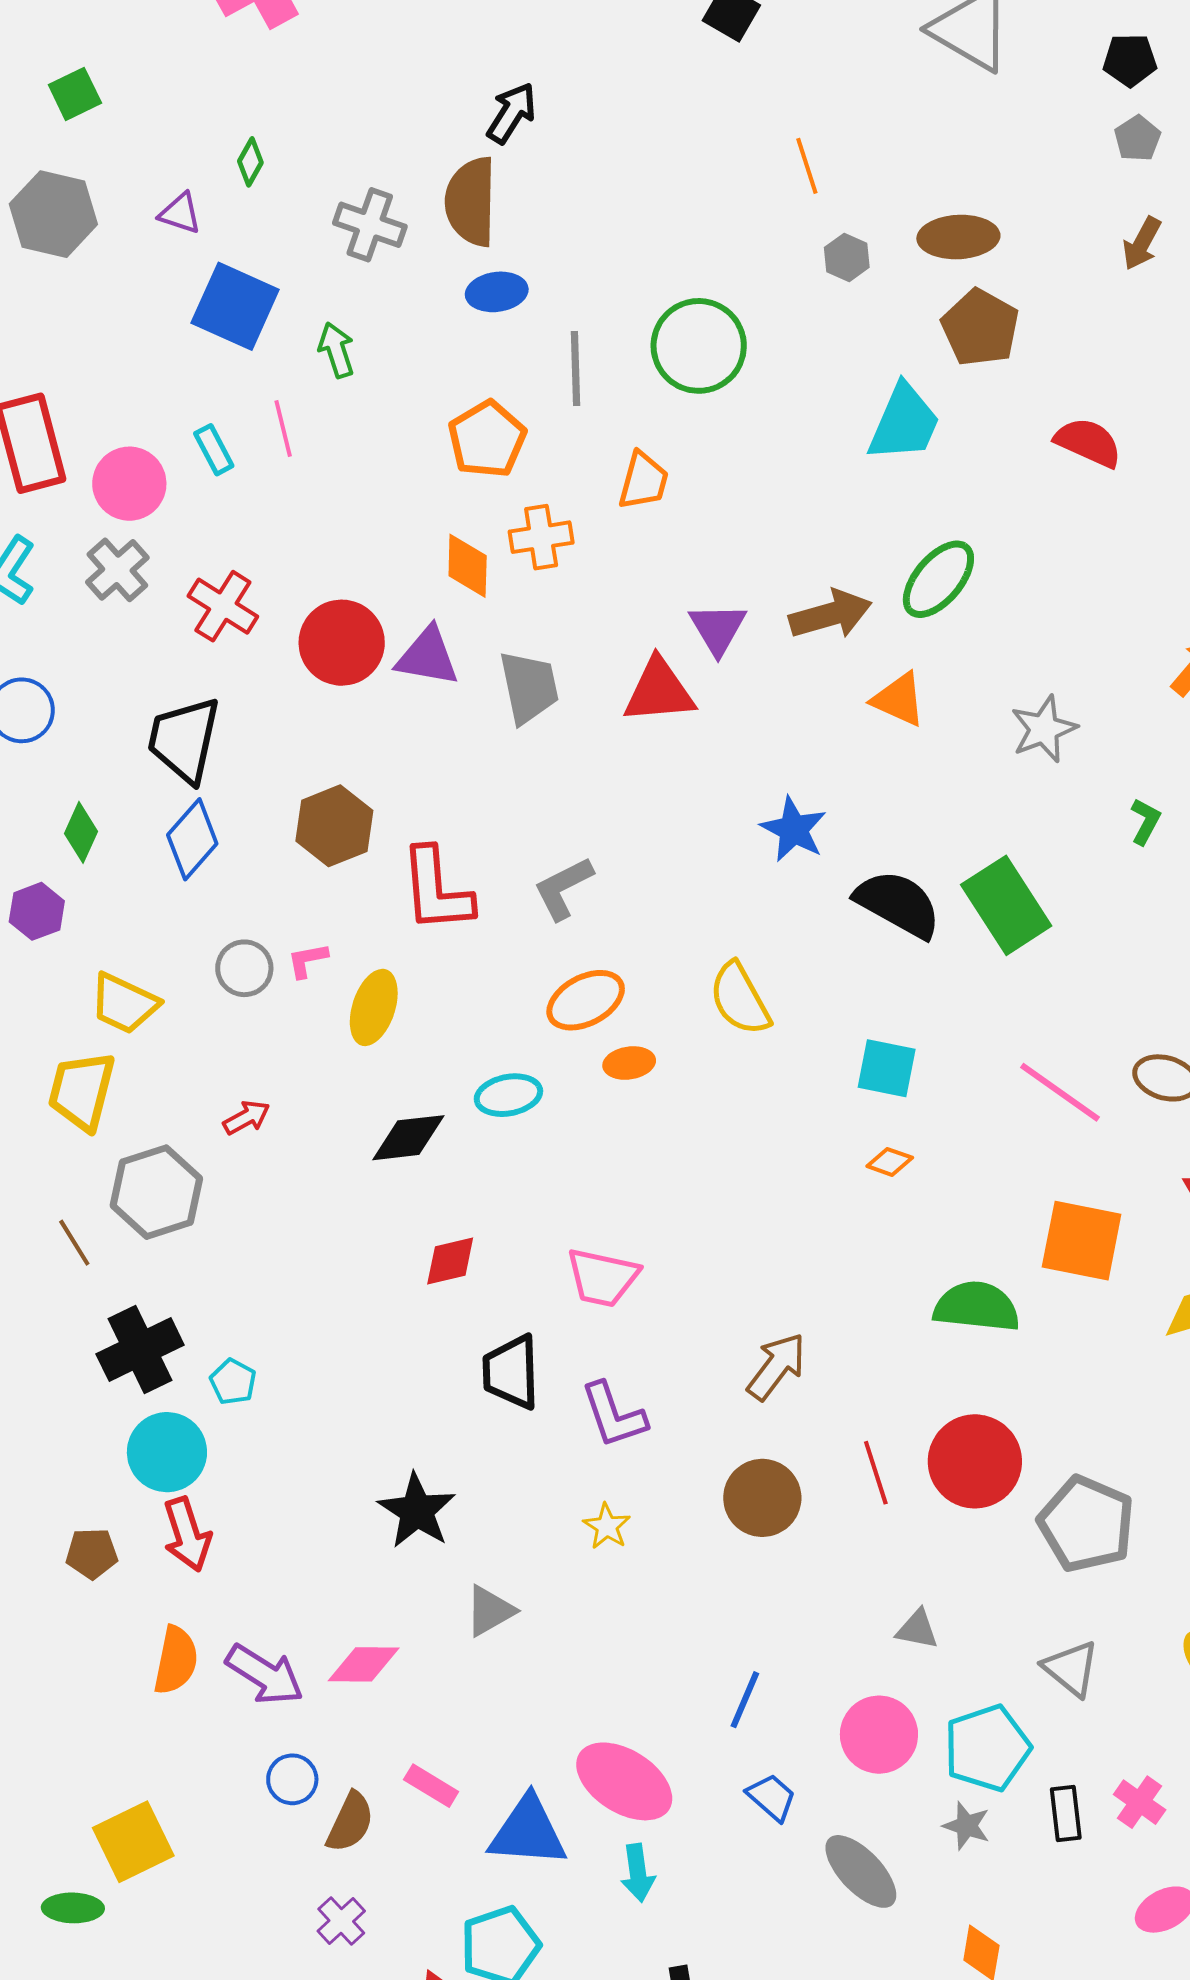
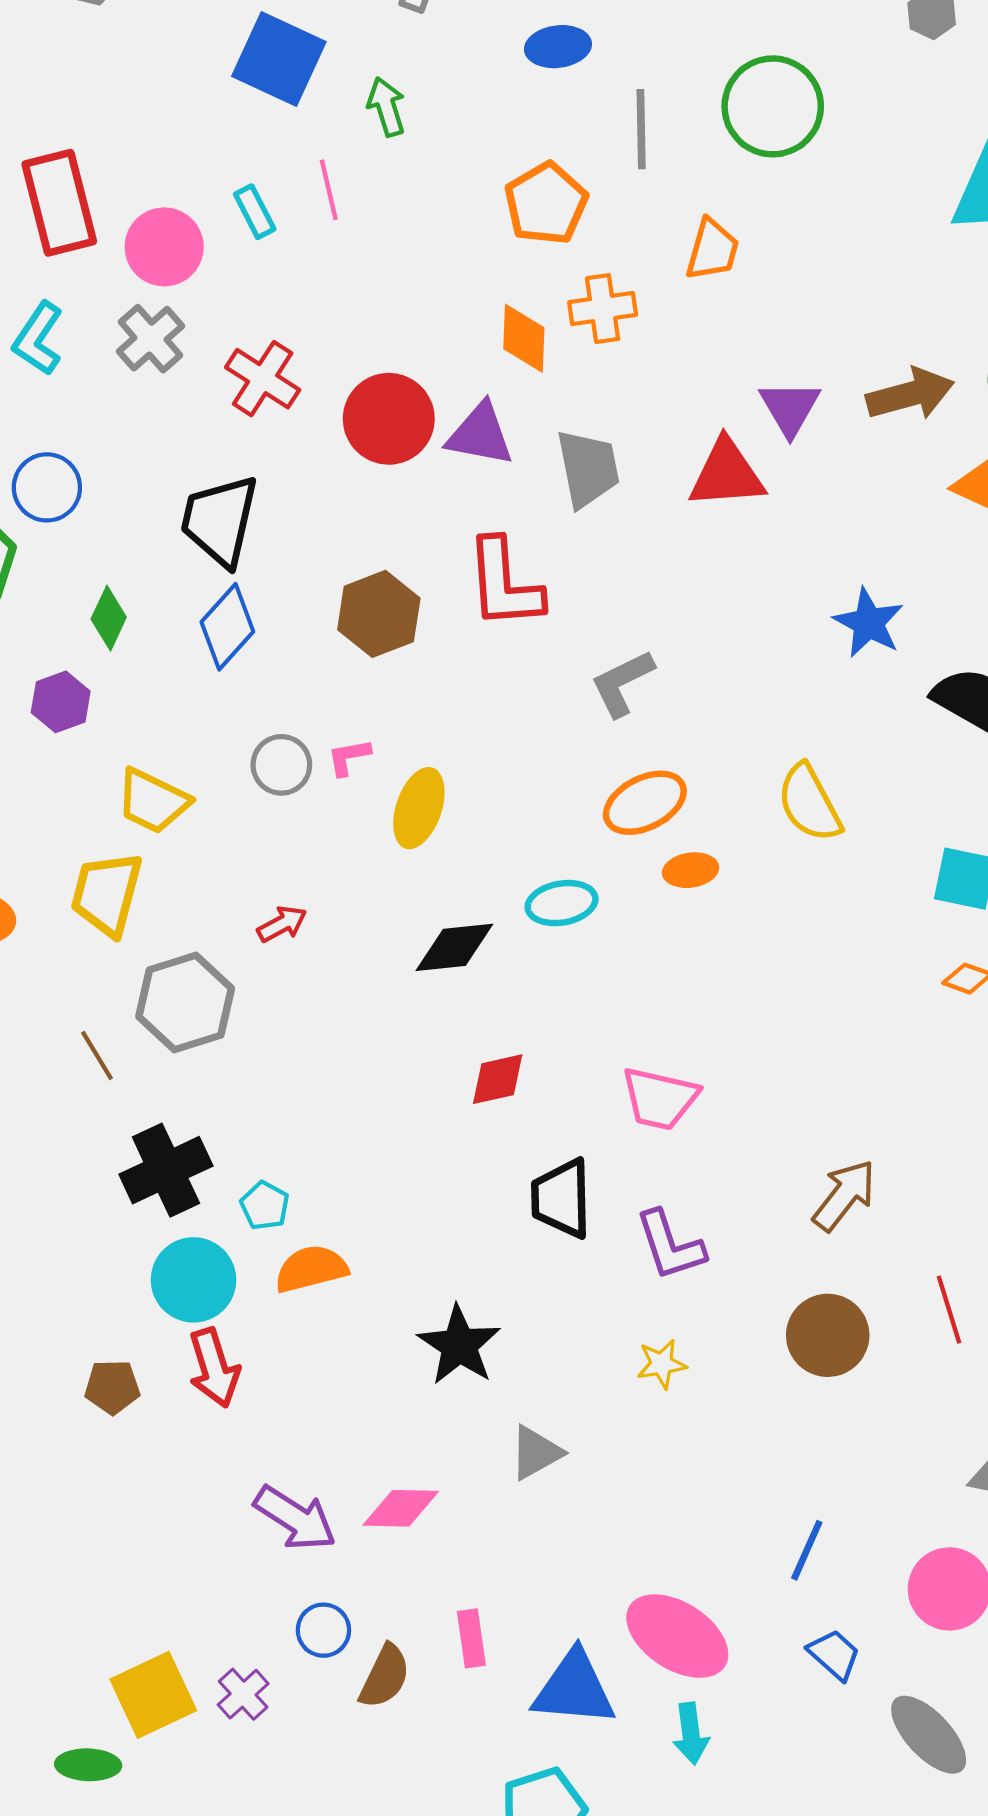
red L-shape: (436, 890) -> (504, 584), moved
yellow star: (607, 1526) -> (662, 1364), turned 30
orange semicircle: (176, 1660) -> (311, 1269), moved, turned -116
pink rectangle: (431, 1786) -> (471, 1638), turned 50
purple cross: (341, 1921) -> (243, 1694), moved

